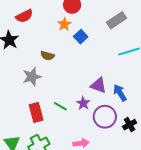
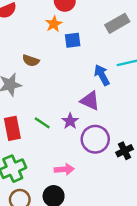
blue square: (81, 37) -> (73, 40), turned 32
blue arrow: (120, 93) -> (102, 75), moved

